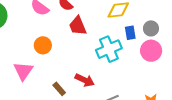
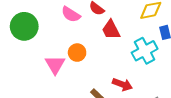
pink triangle: (23, 71) -> (55, 65), moved

